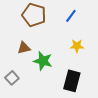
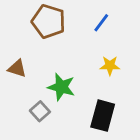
brown triangle: (24, 48) -> (17, 68), moved, turned 32
gray square: (12, 78) -> (40, 111), moved

